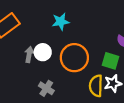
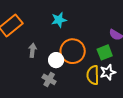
white circle: (43, 52) -> (56, 60), moved
green square: (110, 61) -> (105, 52), turned -35

